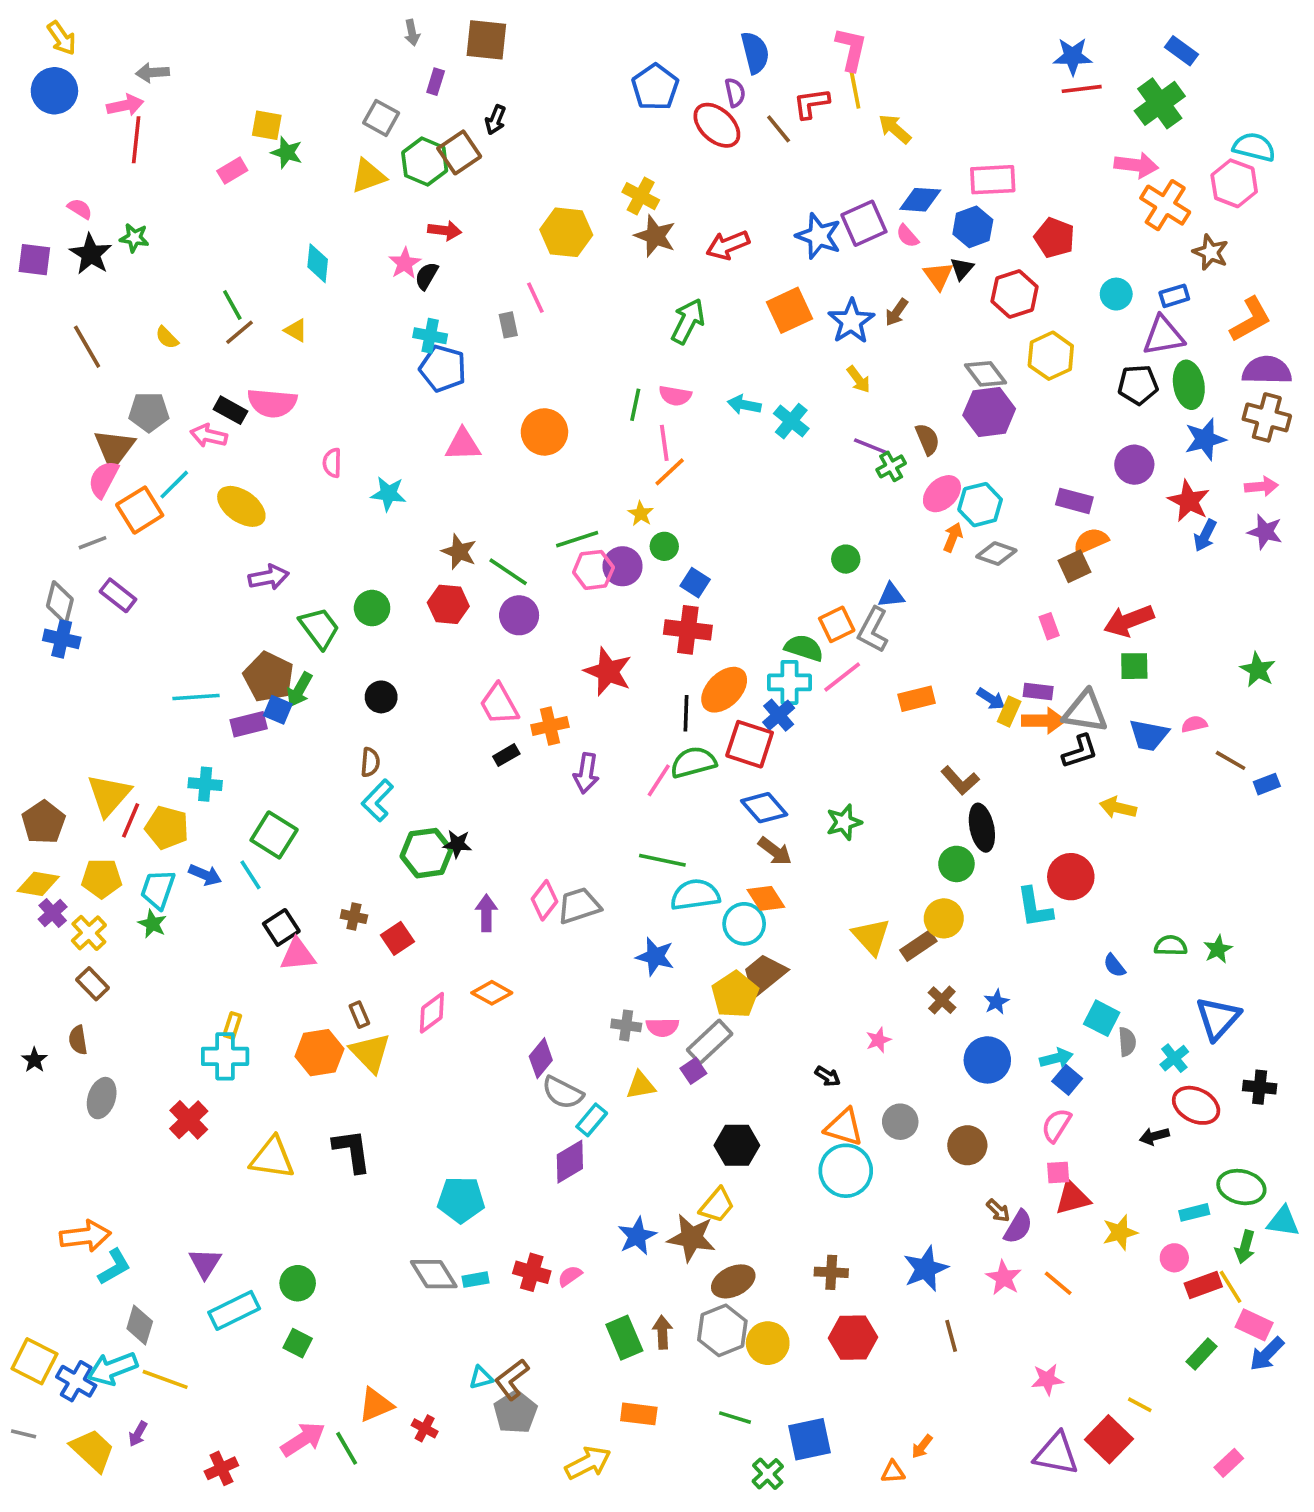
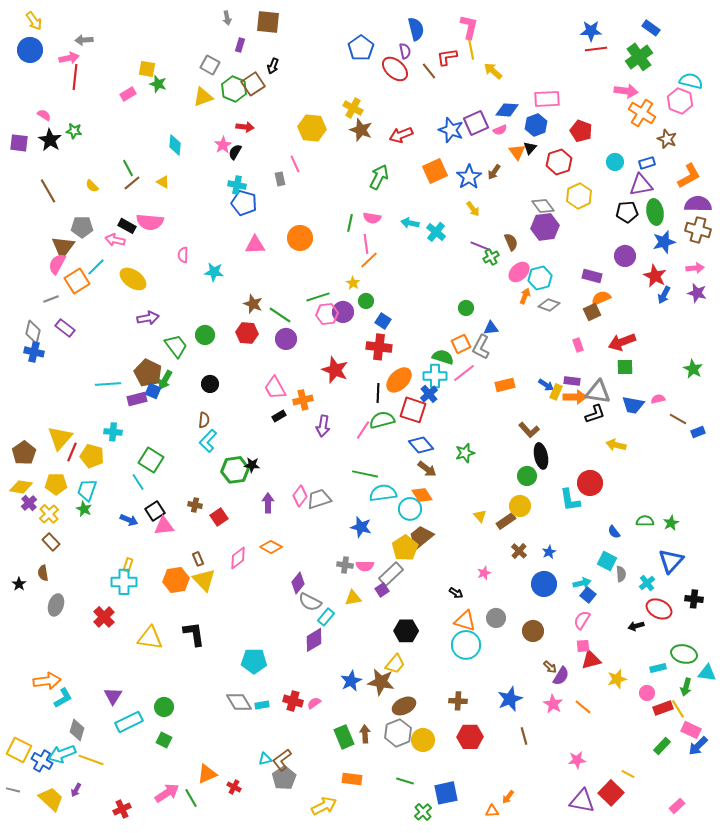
pink semicircle: (907, 236) -> (500, 130), turned -72
blue arrow: (205, 875) -> (129, 520), moved
yellow triangle: (871, 937) -> (480, 516), size x0.6

